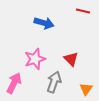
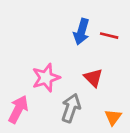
red line: (83, 11) -> (109, 36), moved
blue arrow: (44, 23) -> (81, 32), moved, turned 90

